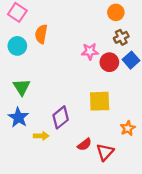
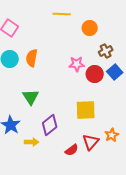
orange circle: (116, 12) -> (90, 28), moved
orange semicircle: (41, 34) -> (32, 58), moved
green triangle: (22, 87) -> (31, 97), moved
red triangle: (105, 152) -> (91, 142), moved

